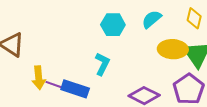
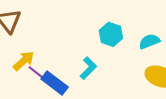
yellow arrow: (39, 78) -> (24, 61), turned -145

